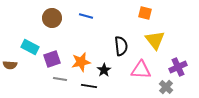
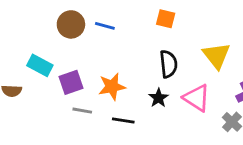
orange square: (145, 13) -> (166, 19), moved
blue line: (86, 16) -> (105, 26), moved
black star: (104, 70) -> (159, 98), moved
pink triangle: (141, 70) -> (197, 98), turned 30

